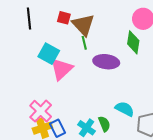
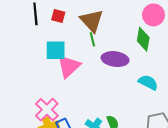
red square: (64, 18) -> (58, 16), moved
cyan square: (49, 54) -> (56, 50), turned -30
cyan semicircle: (125, 109) -> (148, 82), moved

